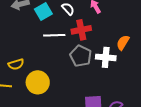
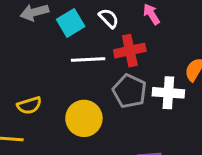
yellow circle: (38, 82) -> (84, 118), moved

